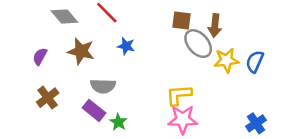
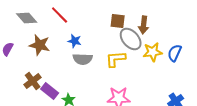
gray semicircle: (103, 86) -> (83, 59), moved
yellow L-shape: (179, 95) -> (116, 59), moved
brown cross: (48, 98) -> (33, 81), moved

